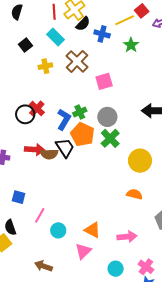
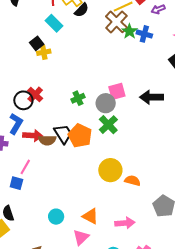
blue cross: (102, 34) -> (144, 34), moved
black square: (25, 45) -> (37, 43), moved
brown cross: (77, 61) -> (116, 22), moved
pink square: (104, 81) -> (117, 91), moved
blue L-shape: (64, 119) -> (16, 124), moved
orange pentagon: (82, 134) -> (80, 136), moved
yellow circle: (140, 161) -> (110, 170), moved
pink line: (40, 215) -> (25, 167), moved

